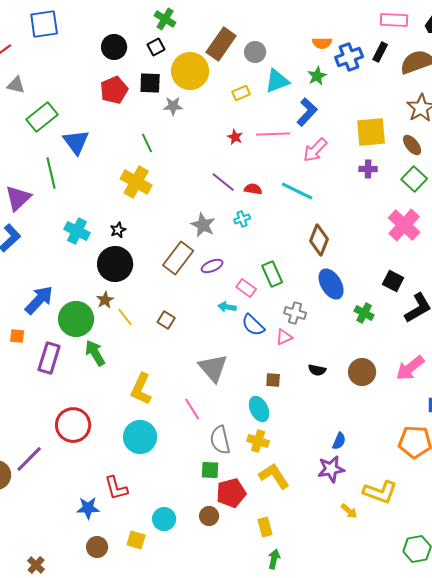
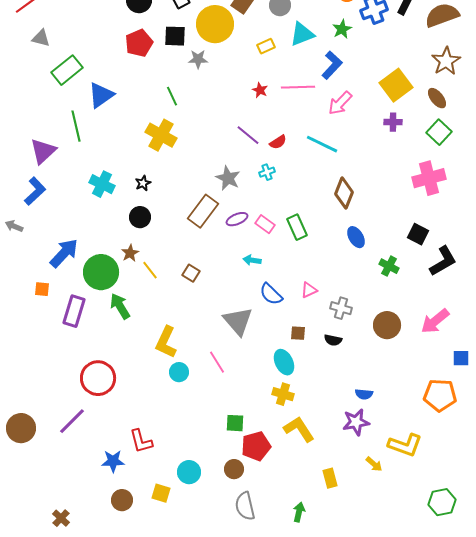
yellow square: (371, 132) -> (396, 85), turned -32
blue triangle: (76, 142) -> (101, 95), turned 32
red semicircle: (253, 189) -> (278, 142), turned 138
pink cross: (404, 225) -> (429, 178), turned 32
black circle: (115, 264) -> (140, 217), size x0.6
blue ellipse: (331, 284) -> (356, 237), size x0.7
pink rectangle: (246, 288) -> (265, 224), moved
gray cross: (295, 313) -> (341, 308), moved
blue semicircle: (253, 325) -> (271, 294), moved
black semicircle: (317, 370) -> (333, 340), moved
cyan circle: (140, 437) -> (179, 372), moved, size x0.6
gray semicircle: (220, 440) -> (245, 506), moved
blue semicircle: (339, 441) -> (364, 394), turned 72
purple line: (29, 459) -> (72, 421), moved
yellow rectangle: (265, 527) -> (330, 478), moved

